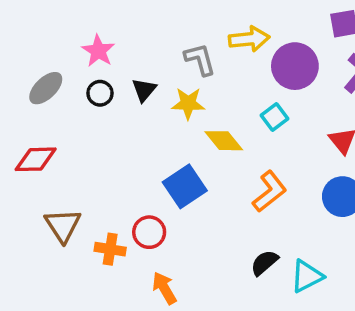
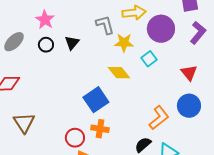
yellow star: (188, 103) -> (124, 43), moved
orange L-shape: (269, 192) -> (159, 118), moved
red circle: (149, 232) -> (75, 138), moved
orange cross: (110, 249) -> (100, 129), moved

